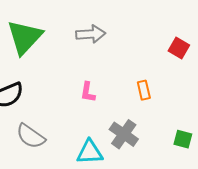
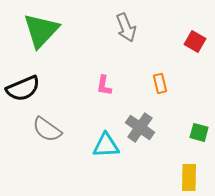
gray arrow: (91, 34) -> (126, 27), moved, turned 72

